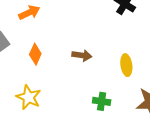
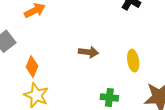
orange diamond: (35, 54) -> (32, 67), moved

